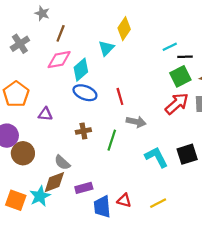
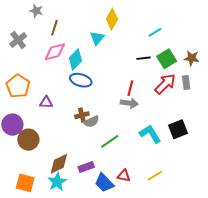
black line: (185, 57) -> (144, 58), moved
red line: (120, 96) -> (130, 88), moved, turned 35
green line: (112, 140) -> (110, 141), moved, turned 42
gray semicircle: (62, 162) -> (91, 122), moved, turned -63
cyan star: (40, 196) -> (57, 182), moved
blue trapezoid: (102, 207) -> (104, 183), turned -35

